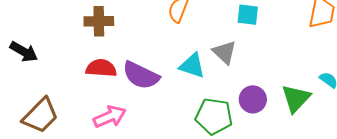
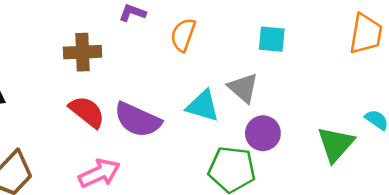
red semicircle: (101, 68) -> (87, 112), turned 36
purple circle: (253, 99) -> (263, 133), moved

